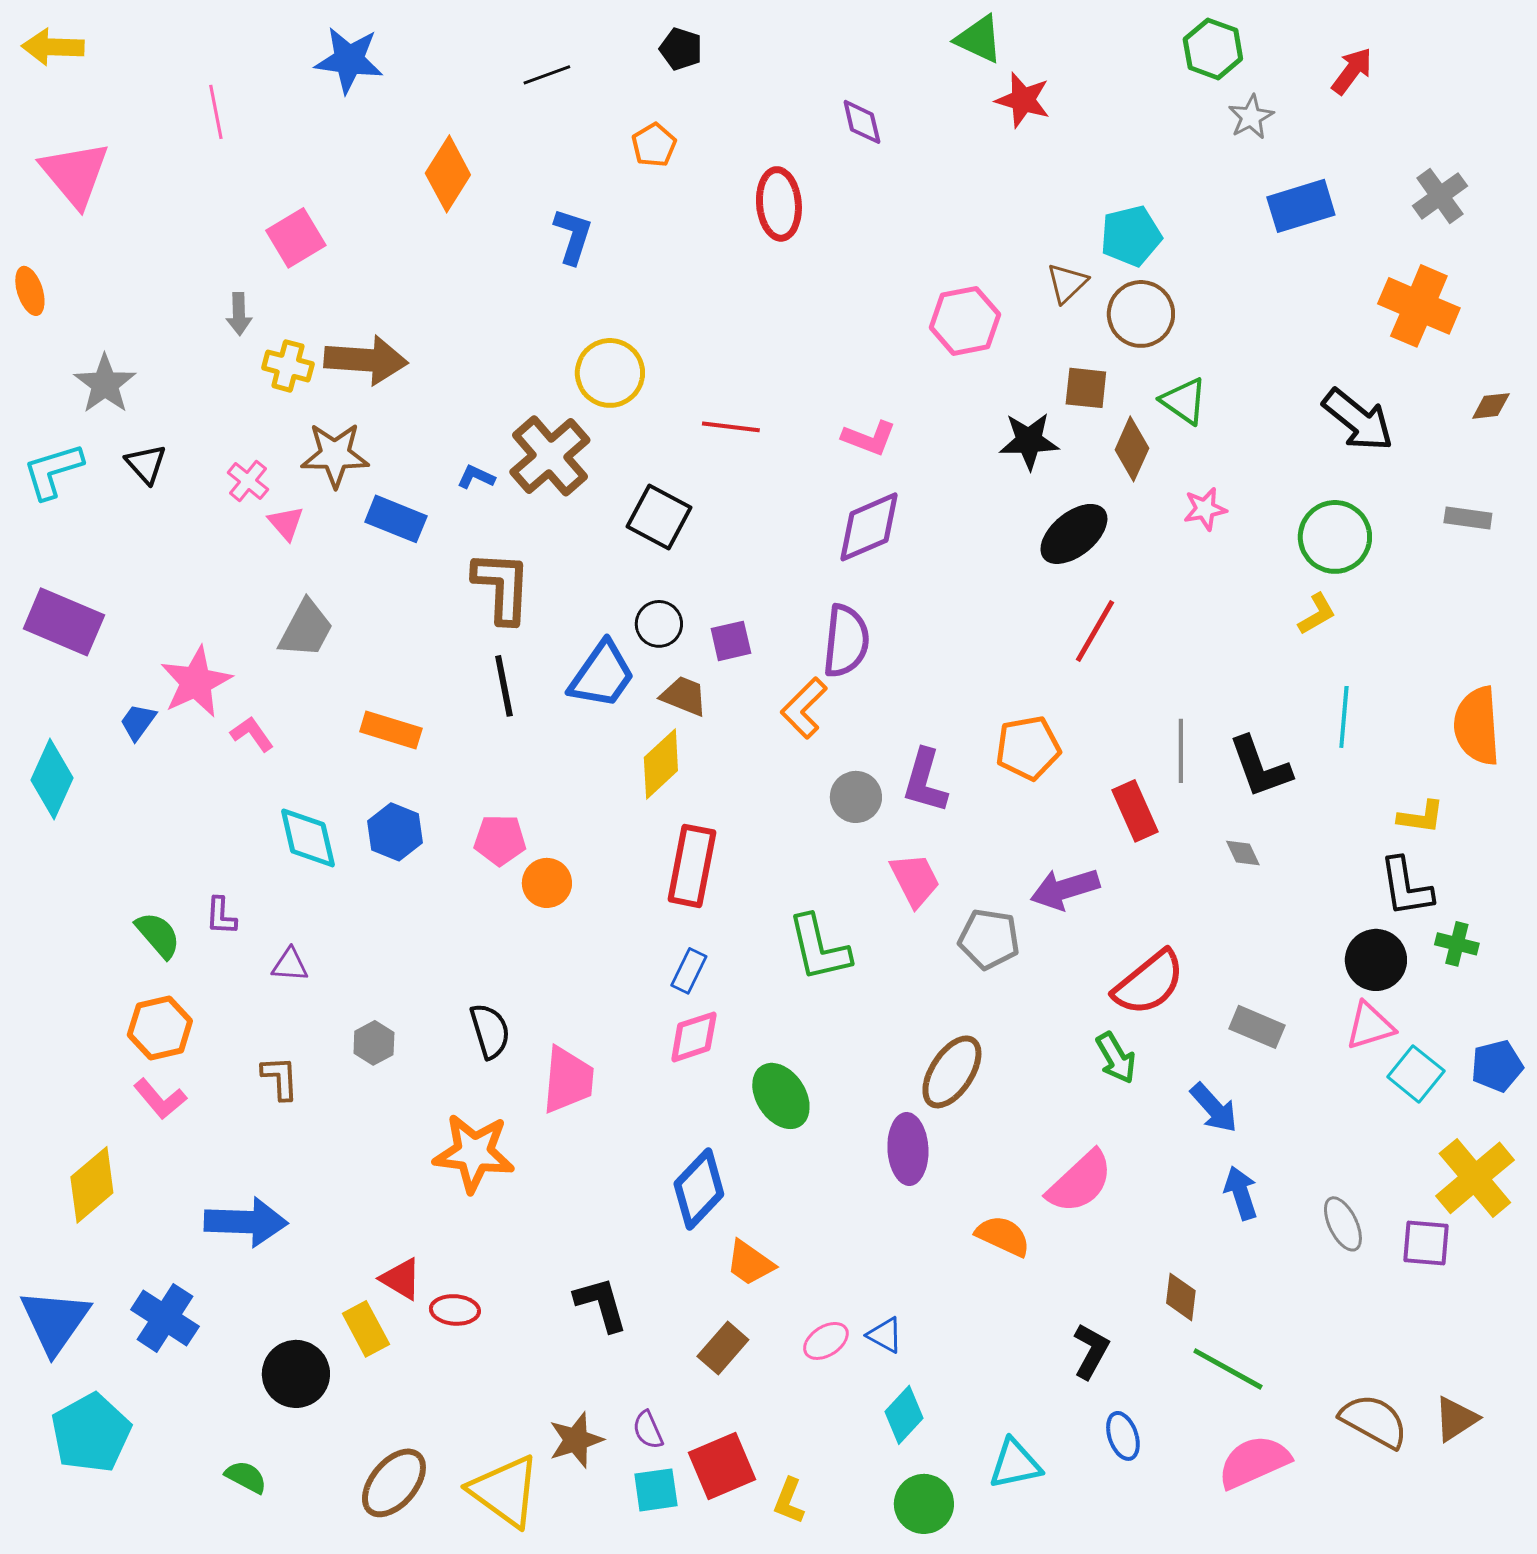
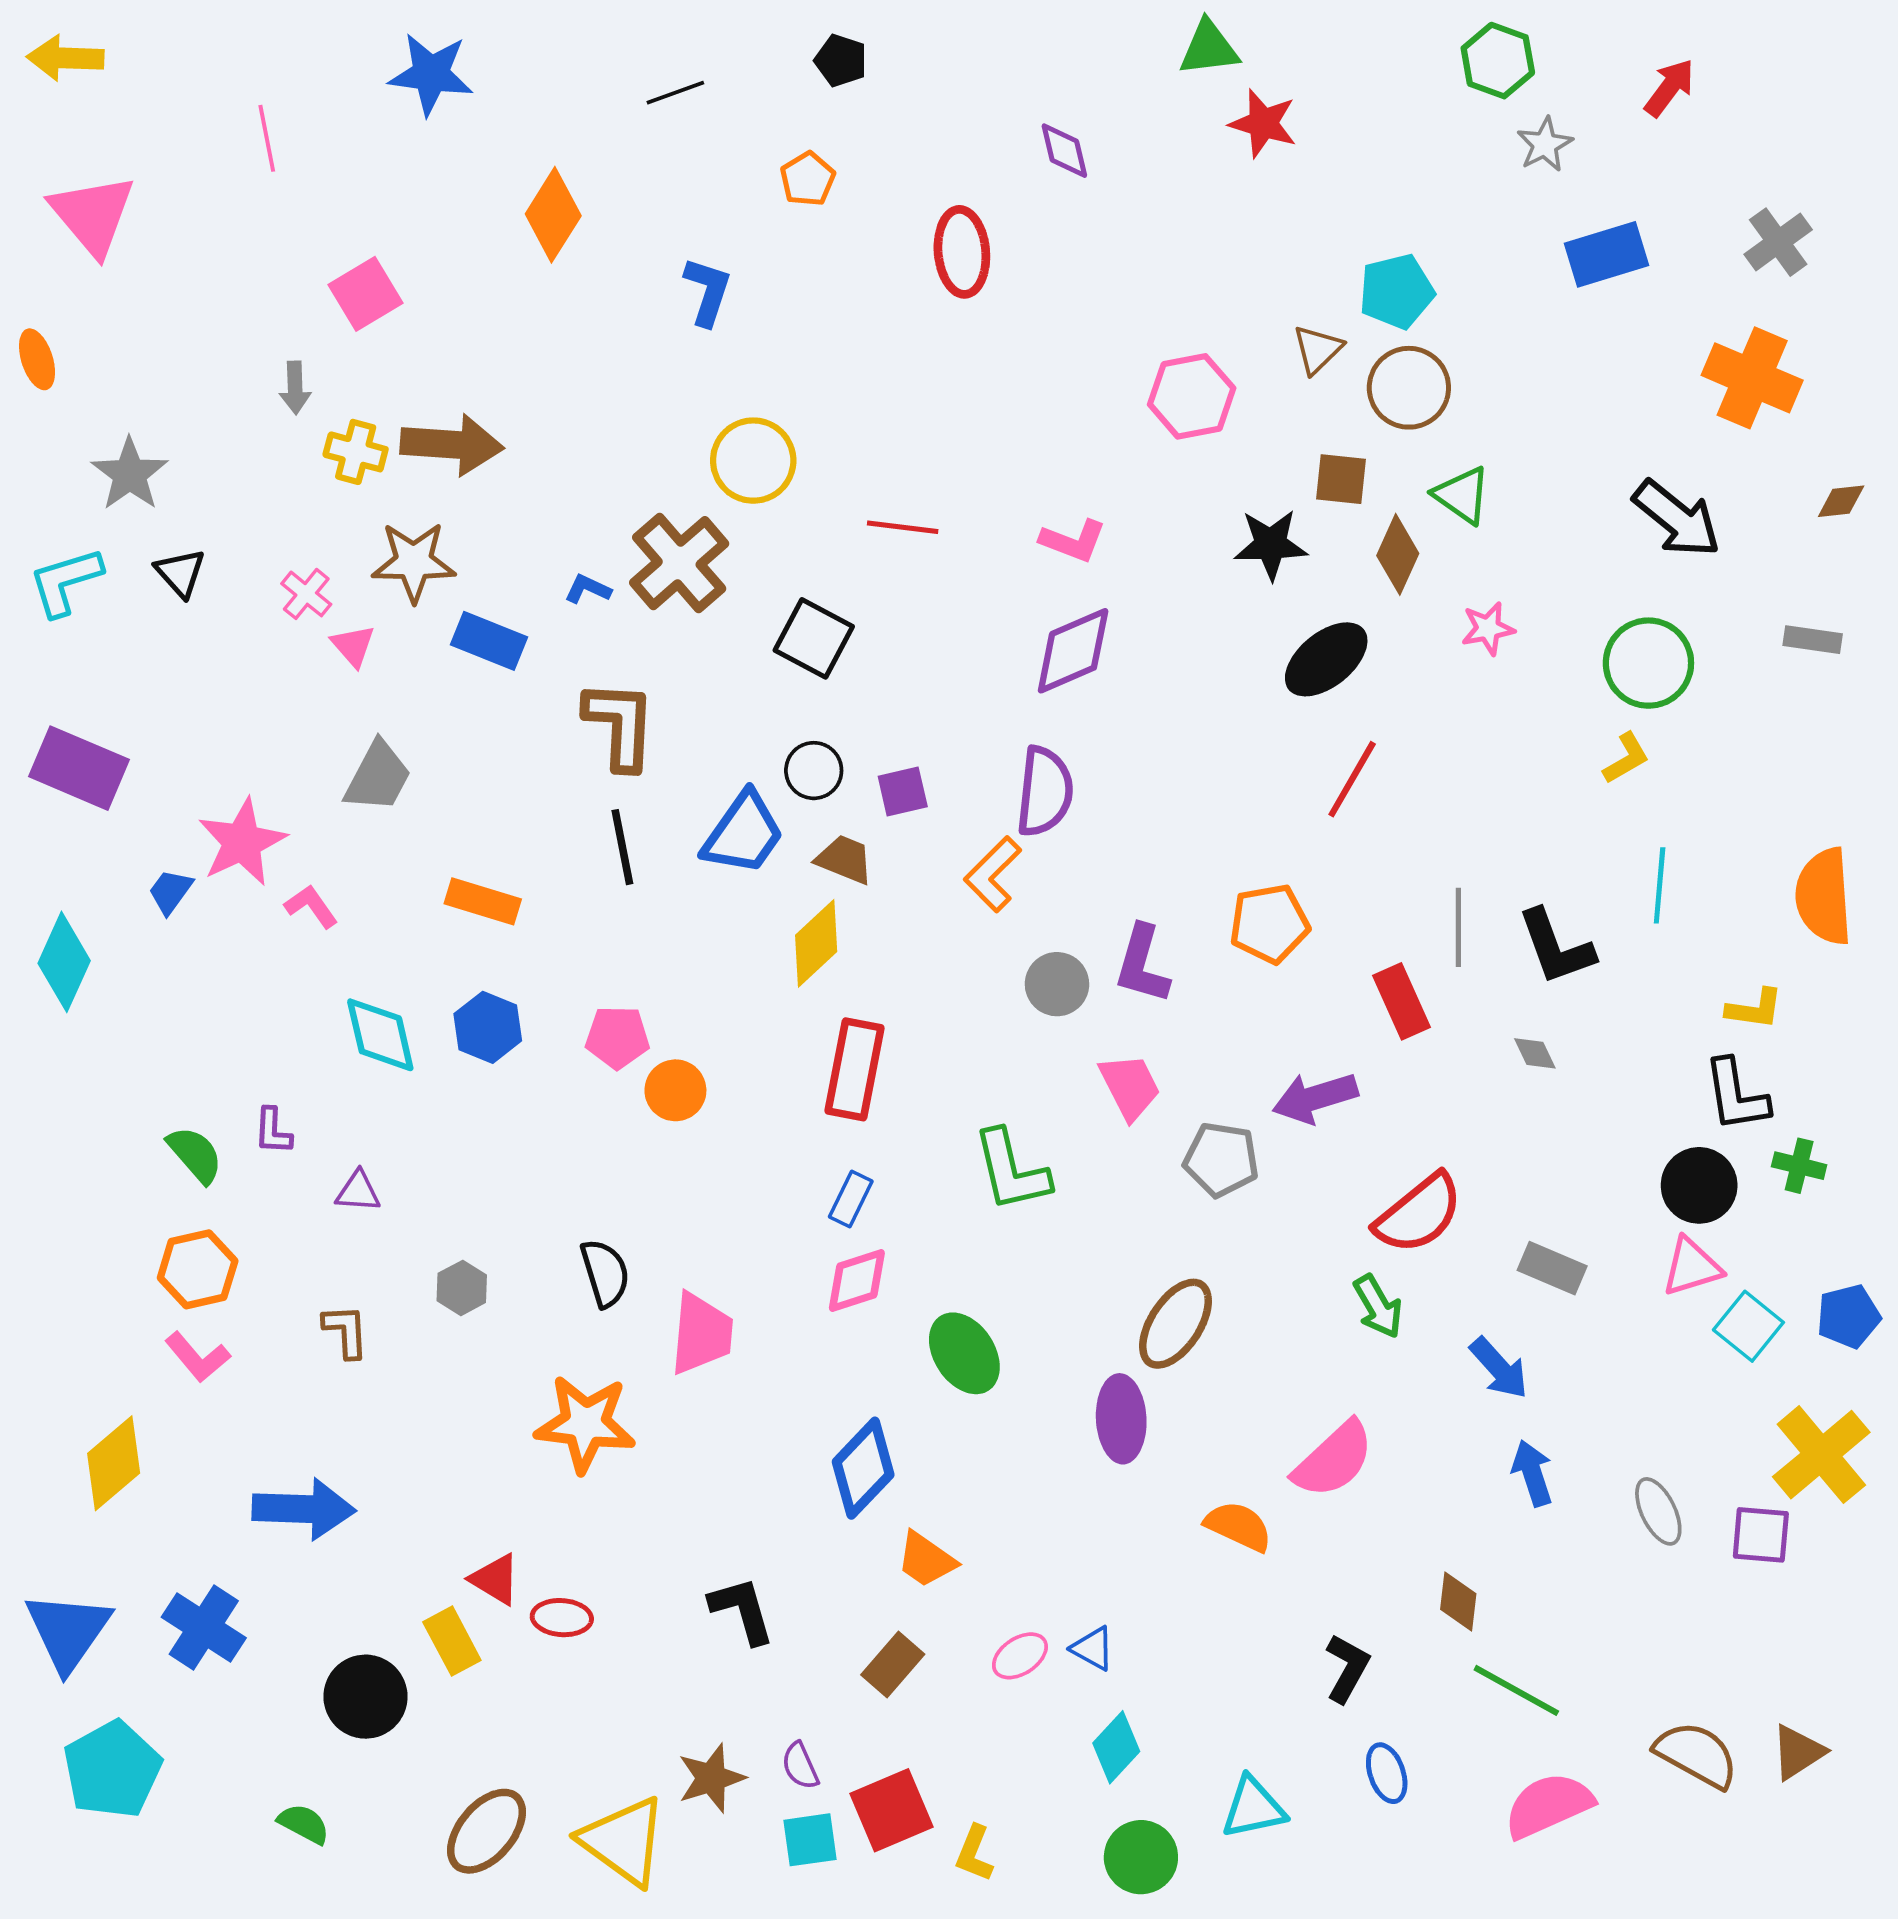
green triangle: (979, 39) -> (1209, 48), turned -32

